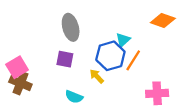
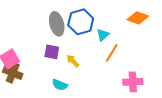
blue hexagon: (110, 56) -> (81, 22), moved
yellow arrow: (97, 76) -> (73, 61), moved

